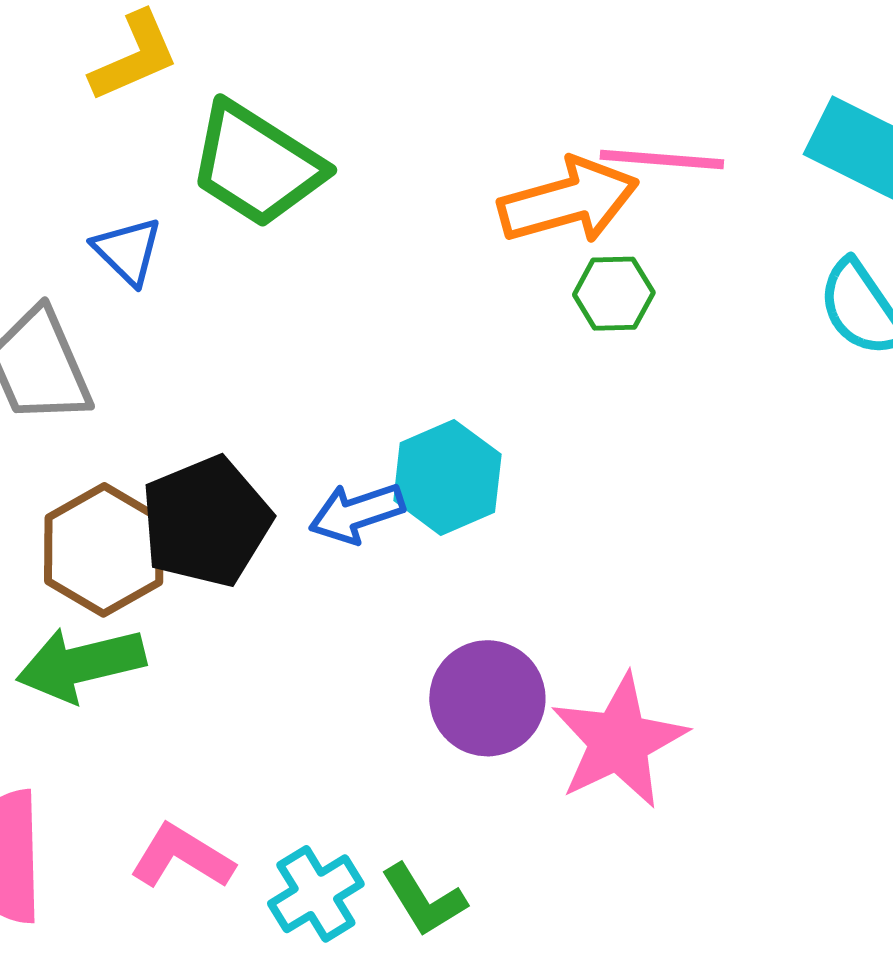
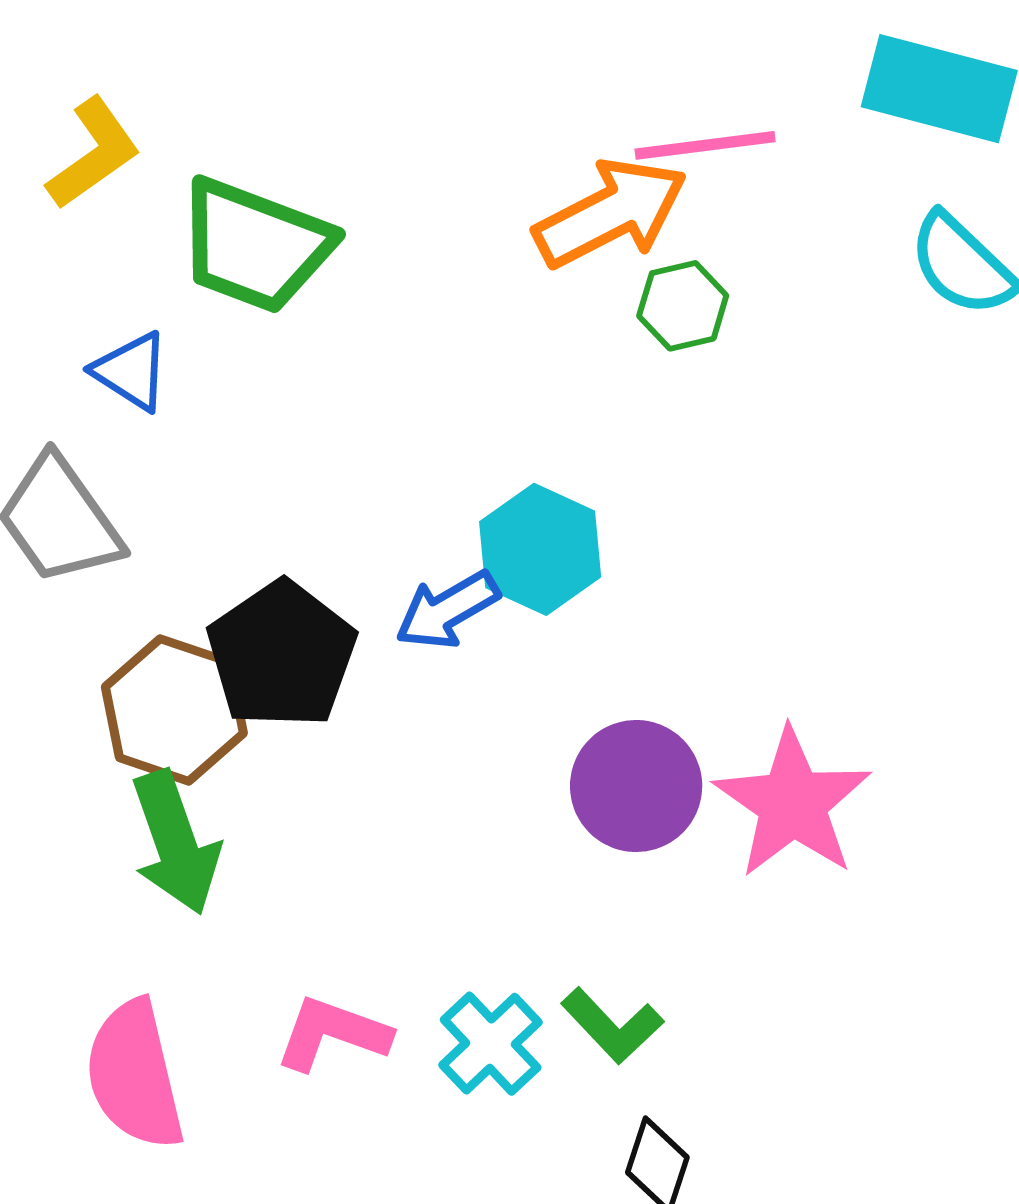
green arrow: (81, 664) -> (175, 843), turned -84

